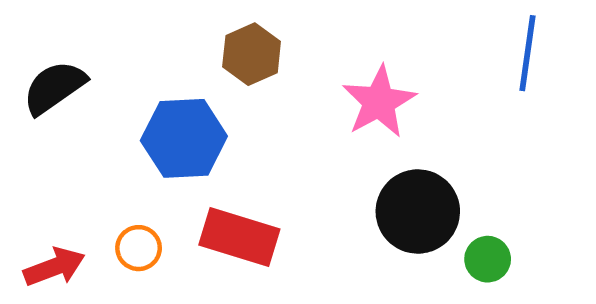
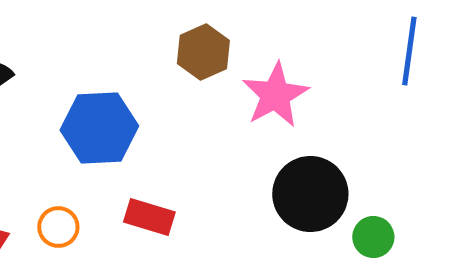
brown hexagon: (252, 54) -> (203, 52), moved
red rectangle: (239, 237) -> (149, 217), size x0.7

